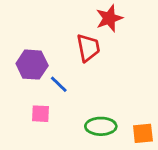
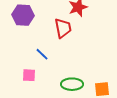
purple hexagon: (32, 65) -> (23, 15), moved

